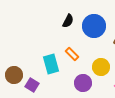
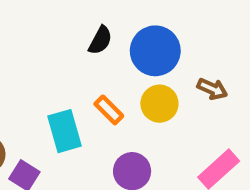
yellow circle: (101, 67) -> (159, 104), moved

